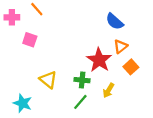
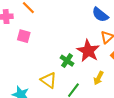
yellow triangle: (48, 80) -> (49, 80), moved
green cross: (82, 80) -> (67, 61), moved, turned 32

